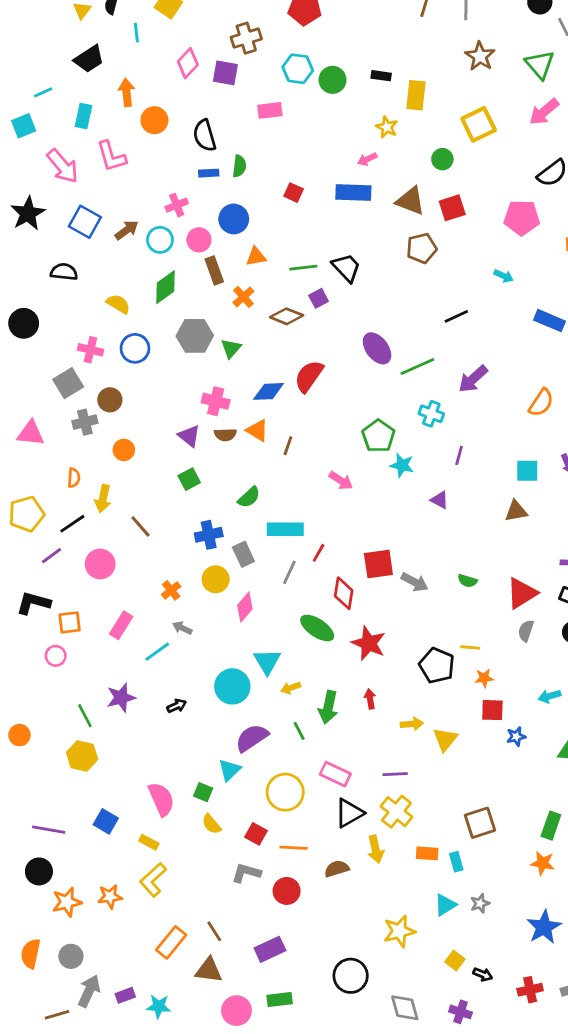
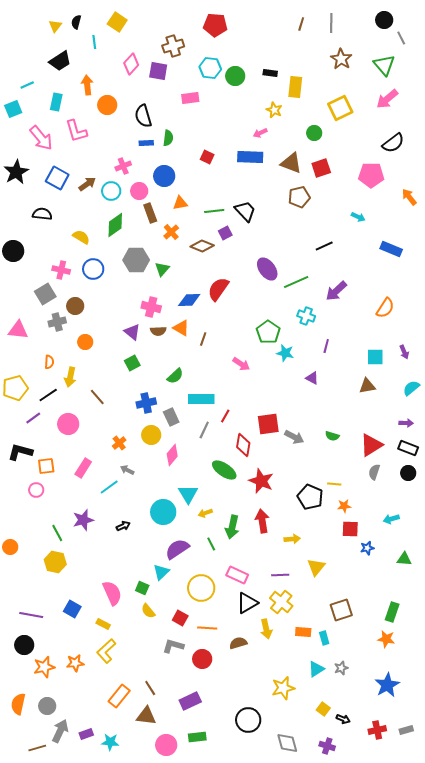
red arrow: (370, 699) -> (262, 521), size x1.6
yellow triangle: (445, 739) -> (316, 567), moved

